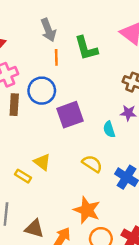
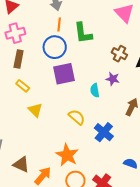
green L-shape: (86, 48) -> (83, 33), moved
blue circle: (42, 91) -> (55, 47), moved
yellow rectangle: (23, 176) -> (23, 86), moved

